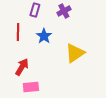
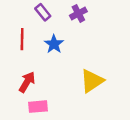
purple rectangle: (35, 10) -> (43, 12), turned -56
yellow triangle: (75, 53) -> (92, 81), moved

